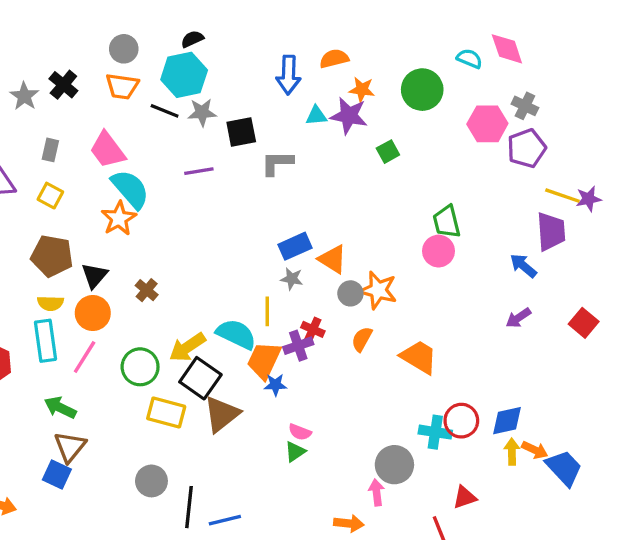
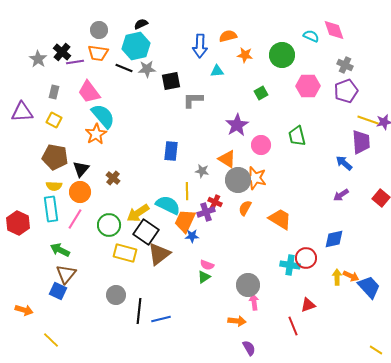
purple star: (349, 116) -> (237, 125), moved, turned 30
pink hexagon: (487, 124) -> (308, 86), moved
purple line: (199, 171) -> (75, 62), moved
blue rectangle: (295, 246) -> (171, 151), moved, turned -60
pink circle: (439, 251) -> (261, 145), moved
gray circle: (350, 293) -> (238, 180), size x1.6
blue diamond: (507, 421) -> (334, 239), moved
gray circle: (394, 465) -> (248, 285), moved

